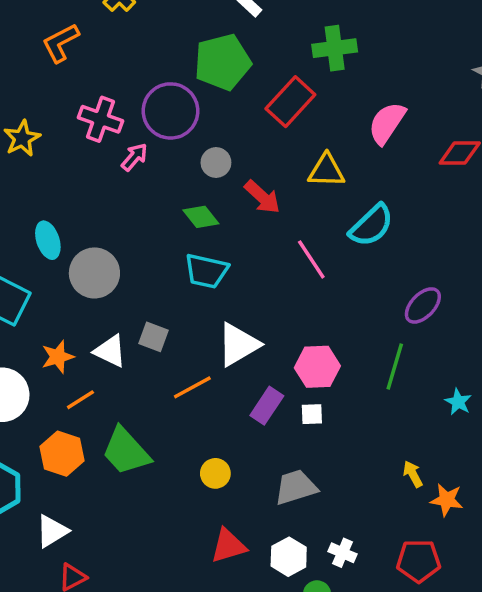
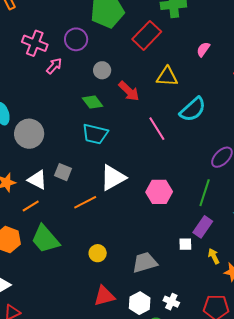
purple circle: (171, 111) -> (76, 39), size x0.7
pink semicircle: (387, 123) -> (203, 49), size x0.6
orange line: (80, 400) -> (31, 206), moved
purple rectangle: (267, 406) -> (203, 227), moved
white square: (312, 414) -> (185, 244), moved

